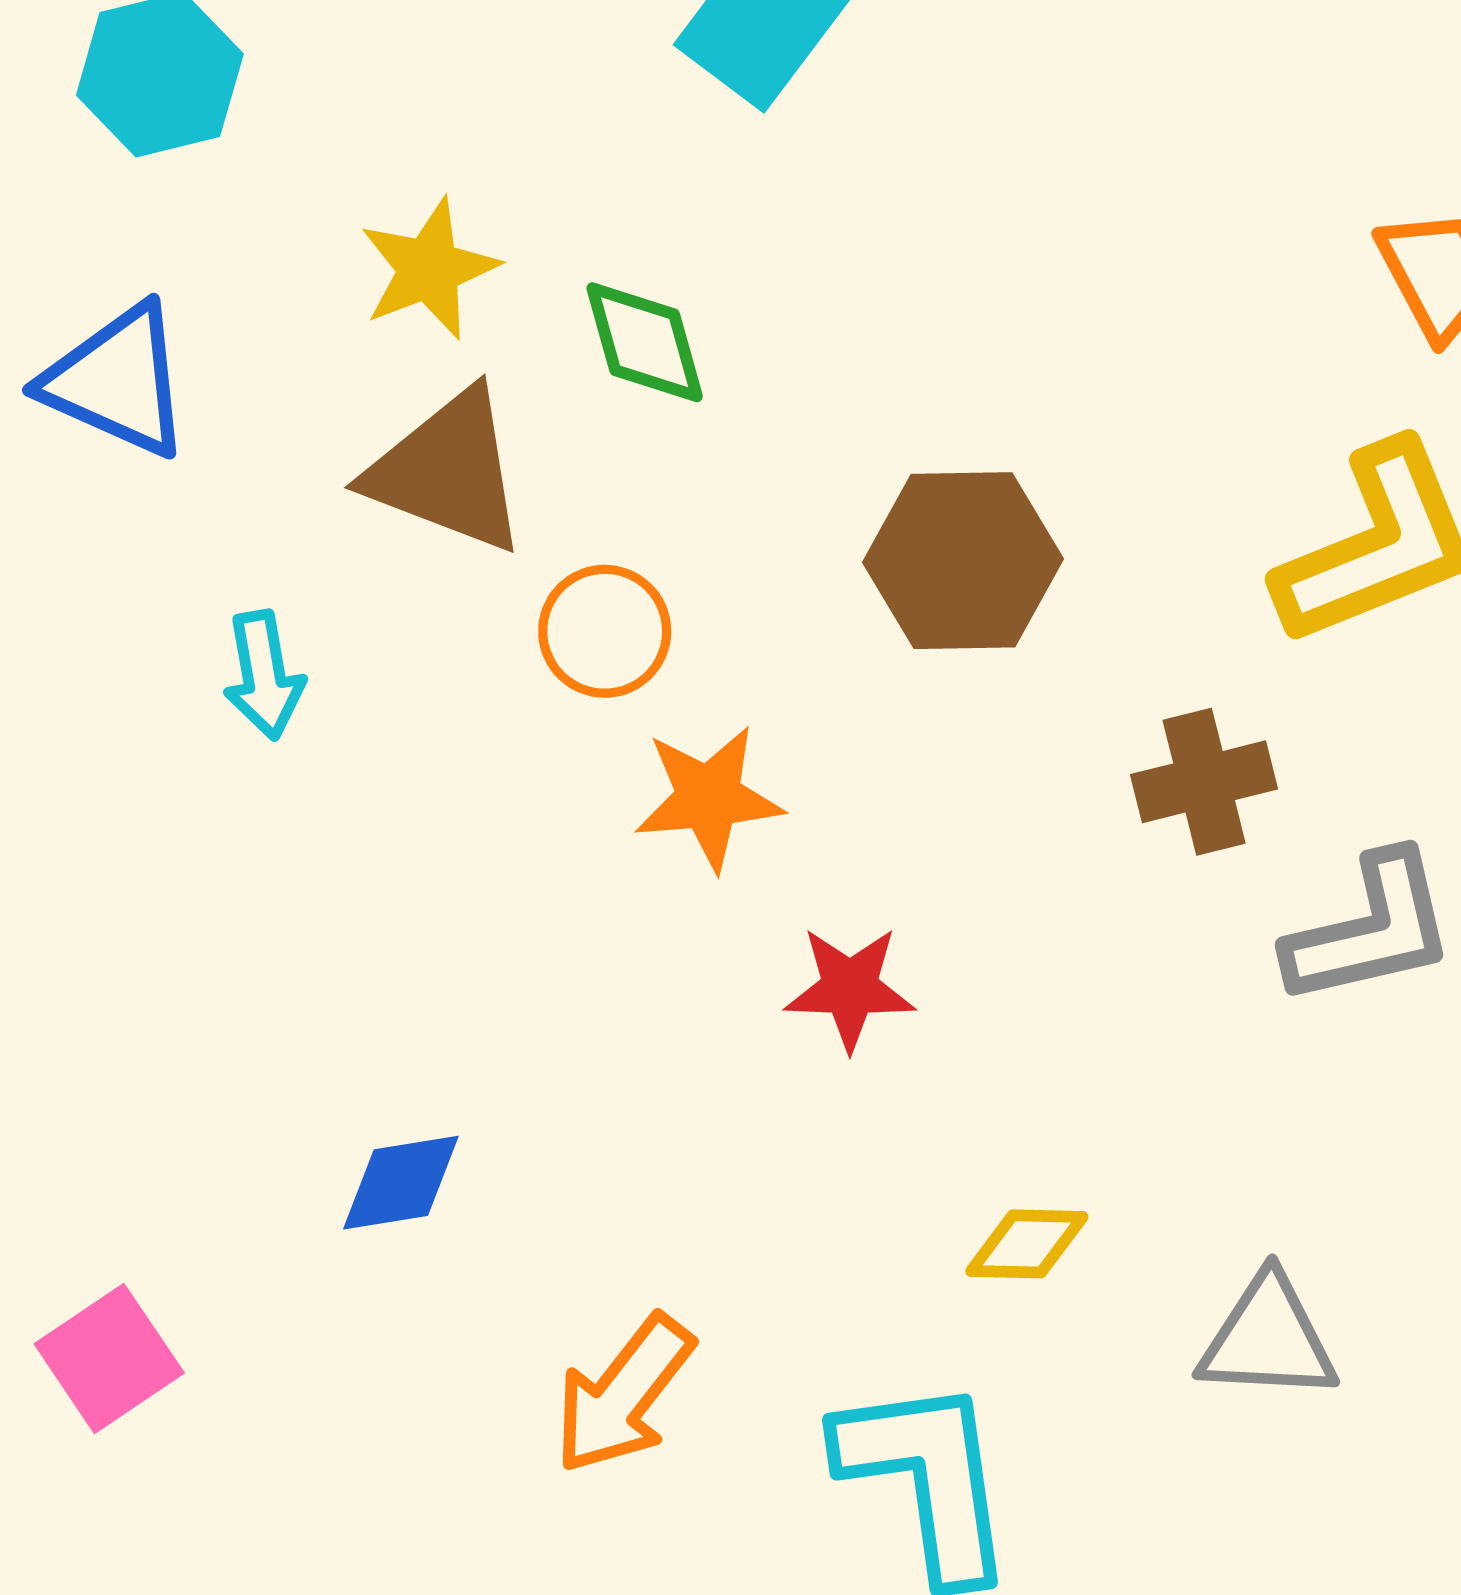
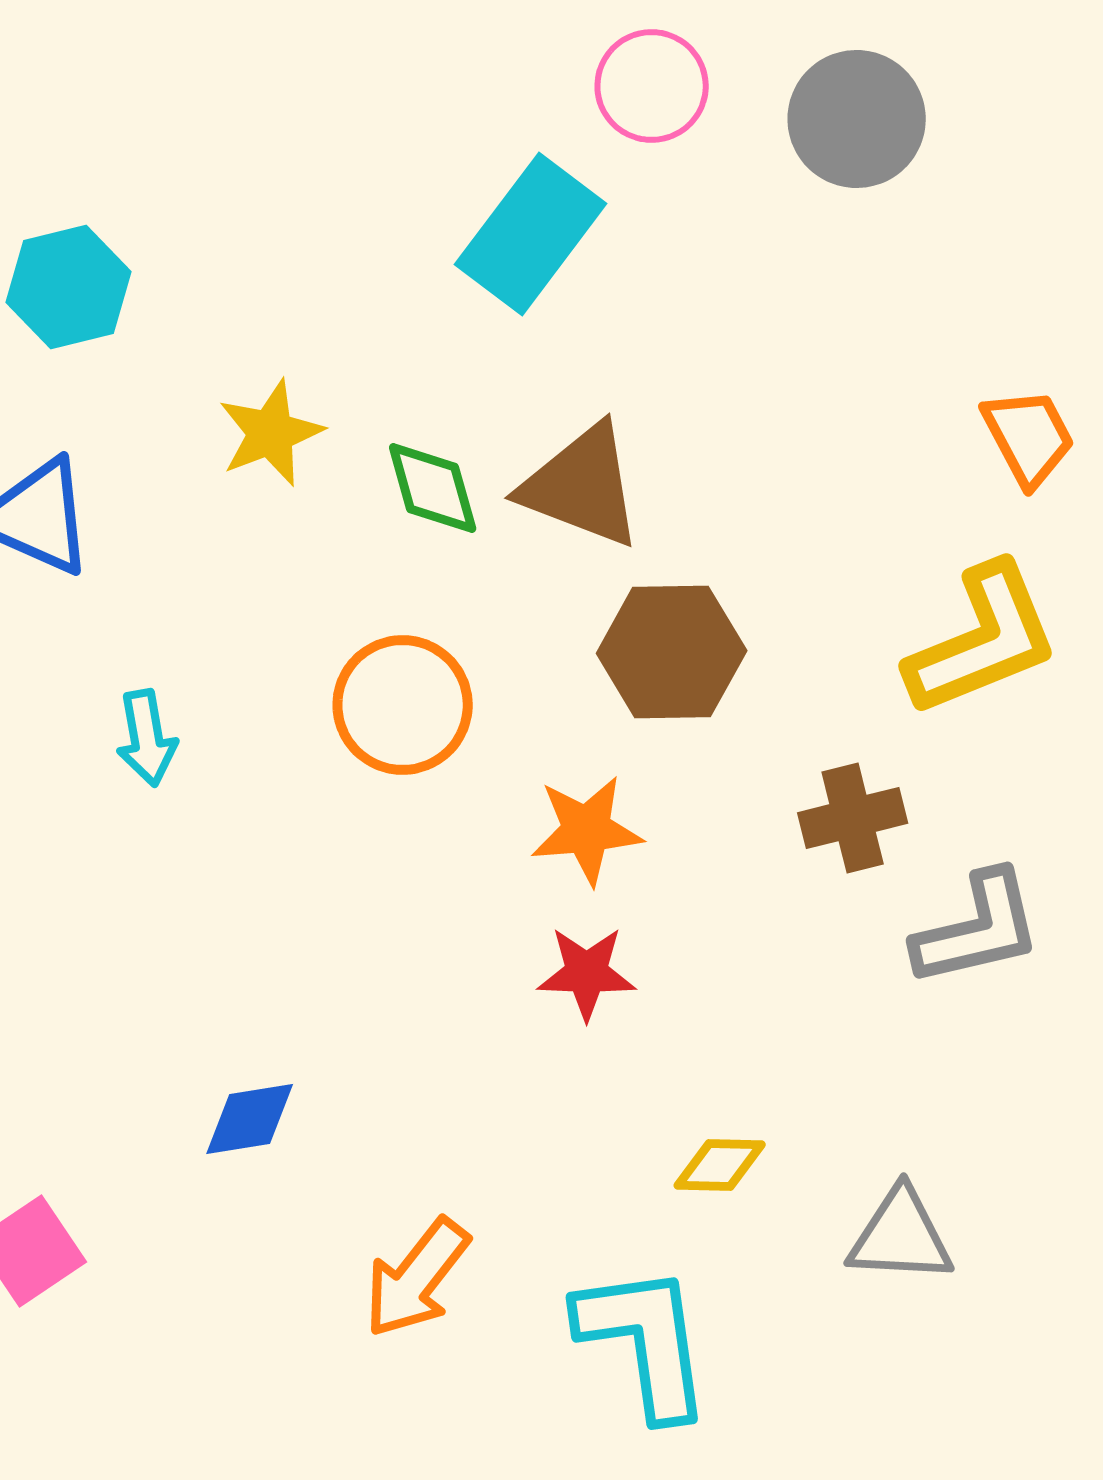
brown triangle: (448, 471) -> (582, 486), moved
orange circle: (605, 631) -> (403, 705), size x1.4
orange star: (709, 798) -> (587, 830), moved

